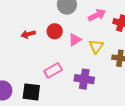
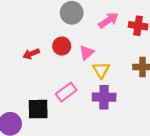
yellow triangle: (96, 46) -> (101, 70), moved
black square: (31, 92) -> (38, 109), moved

